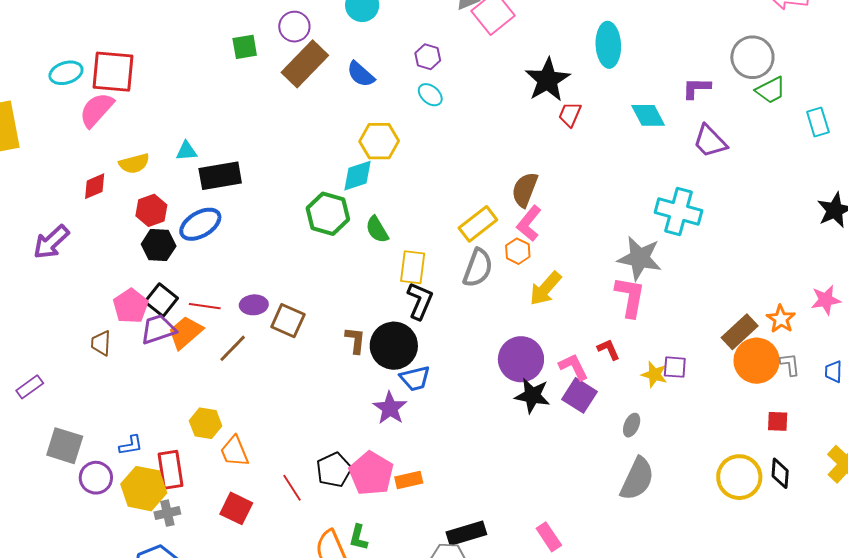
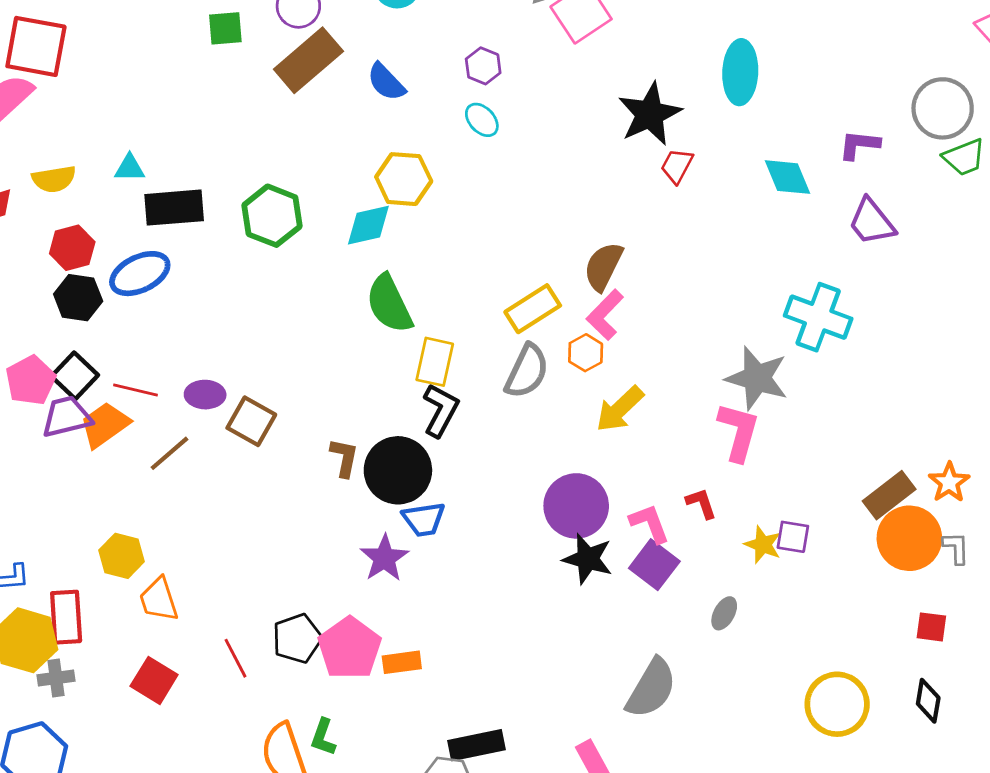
green hexagon: (328, 214) -> (272, 216), moved
green semicircle: (377, 230) -> (389, 304), size x1.5
yellow circle: (739, 477) -> (837, 704), moved
gray semicircle: (637, 479) -> (651, 688), moved

